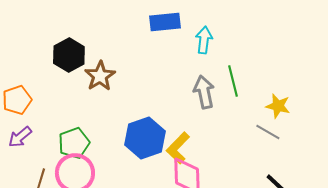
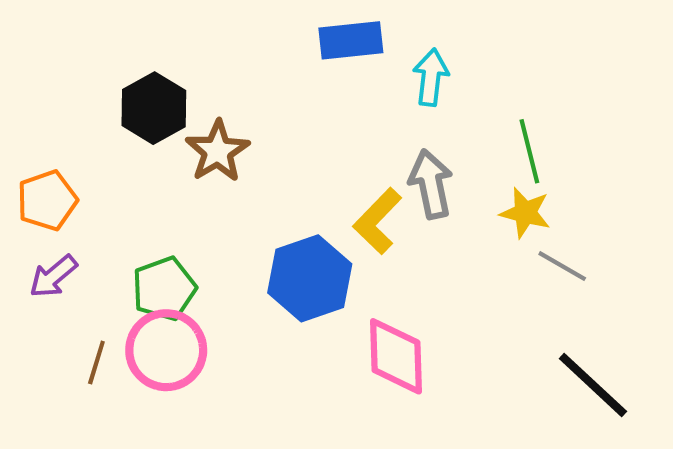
green line: (233, 81) -> (529, 151), moved
yellow star: (278, 106) -> (525, 213), moved
yellow L-shape: (178, 148) -> (378, 221), moved

